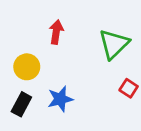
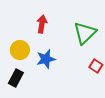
blue star: (60, 99) -> (46, 59), moved

